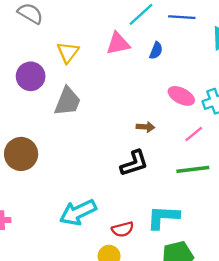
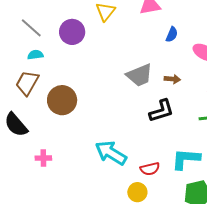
blue semicircle: (156, 51) -> (172, 34), moved
gray trapezoid: (67, 101) -> (140, 75), moved, turned 44
cyan arrow: (78, 212) -> (111, 153), turned 56

